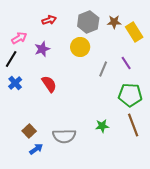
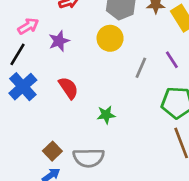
blue cross: (15, 83) -> (23, 87), size x1.5
green star: (102, 126) -> (106, 115), moved
brown square: (29, 131) -> (52, 151), moved

